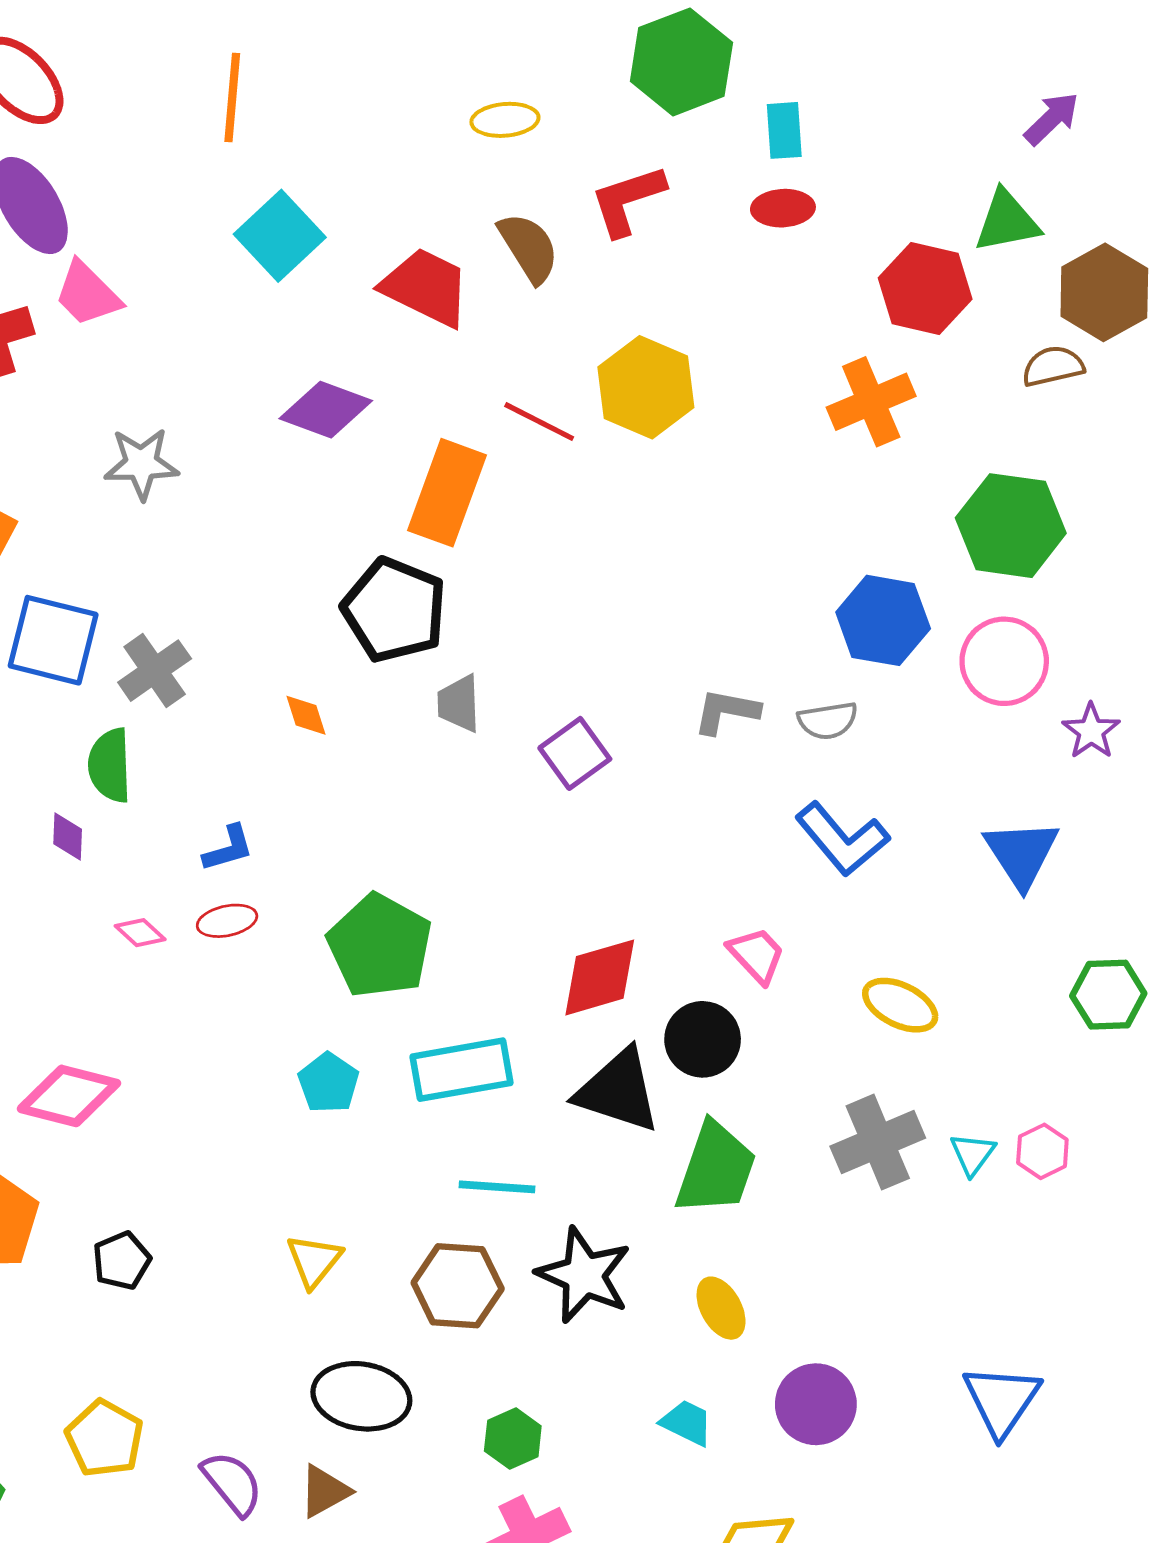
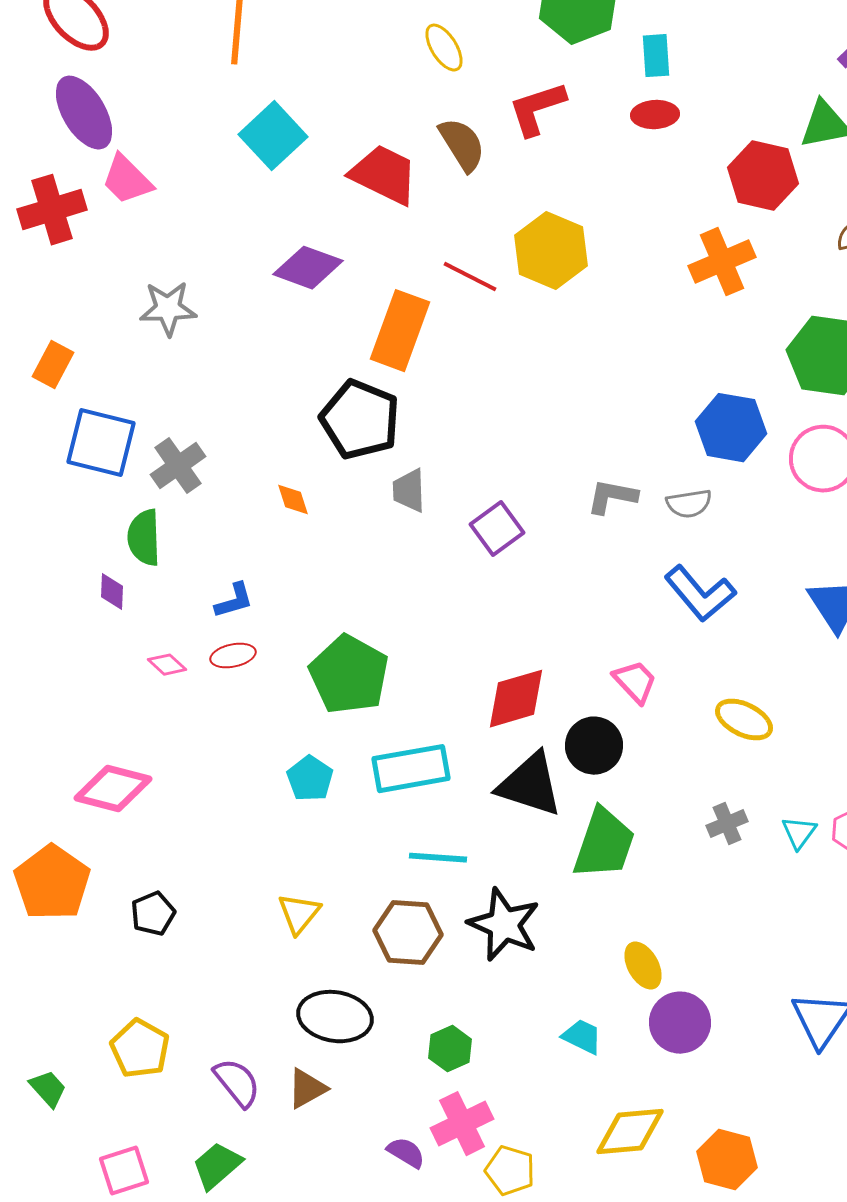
yellow ellipse: (505, 120) -> (444, 48), turned 63
gray cross: (878, 1142) -> (727, 824), size x0.6
yellow ellipse: (721, 1308) -> (643, 966), moved

